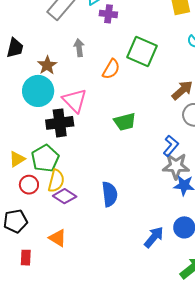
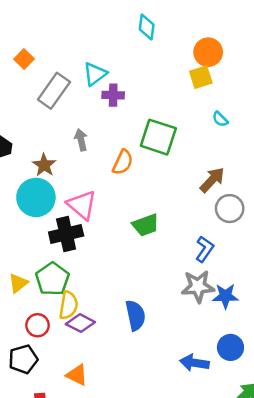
gray star: (176, 166) -> (198, 286), moved
red circle: (29, 185) -> (38, 325), moved
blue arrow: (154, 237) -> (194, 363), turned -115

